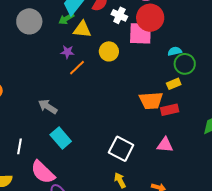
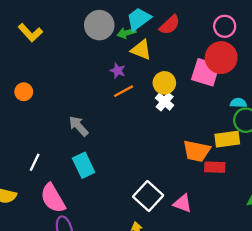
white cross: (119, 15) -> (165, 102), moved
gray circle: (29, 21) -> (99, 25), moved
yellow rectangle: (174, 84) -> (227, 139), size x1.5
pink triangle: (165, 145) -> (183, 203), moved

